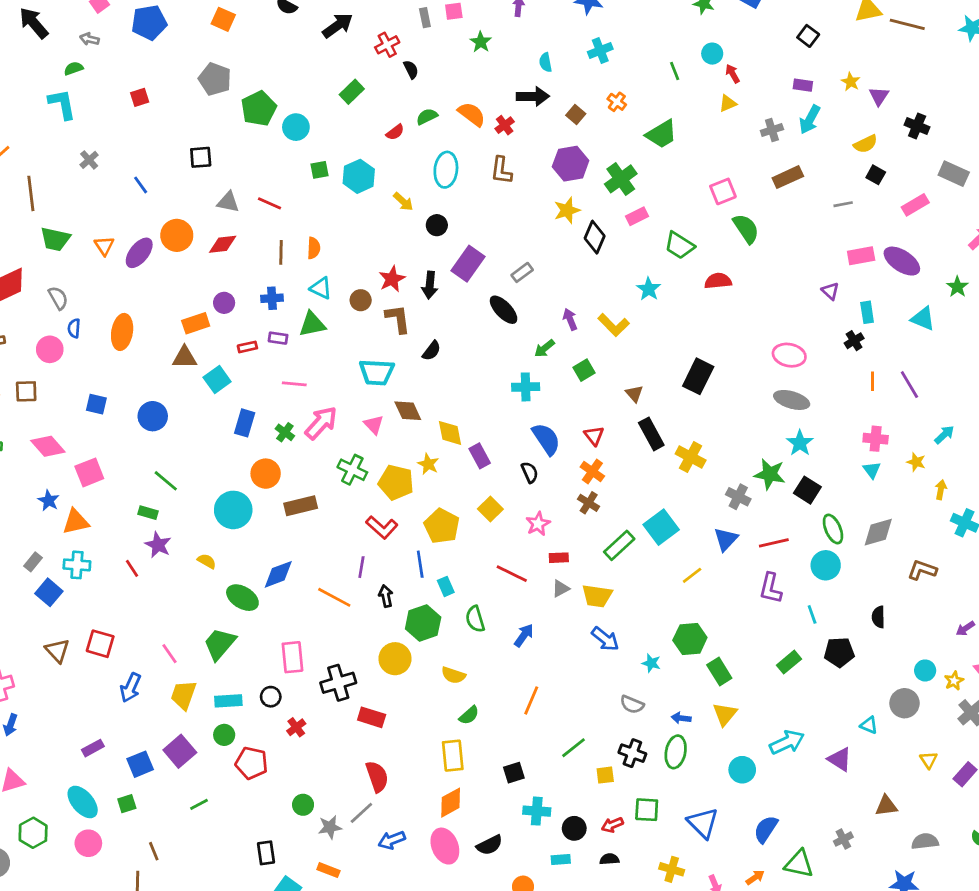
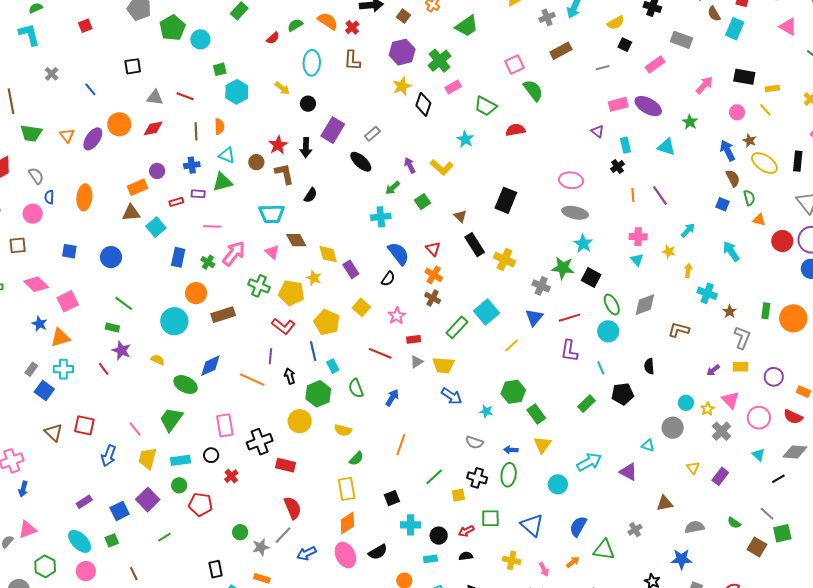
cyan hexagon: (359, 176) -> (237, 92), moved
black semicircle: (530, 472) -> (388, 279), turned 63

